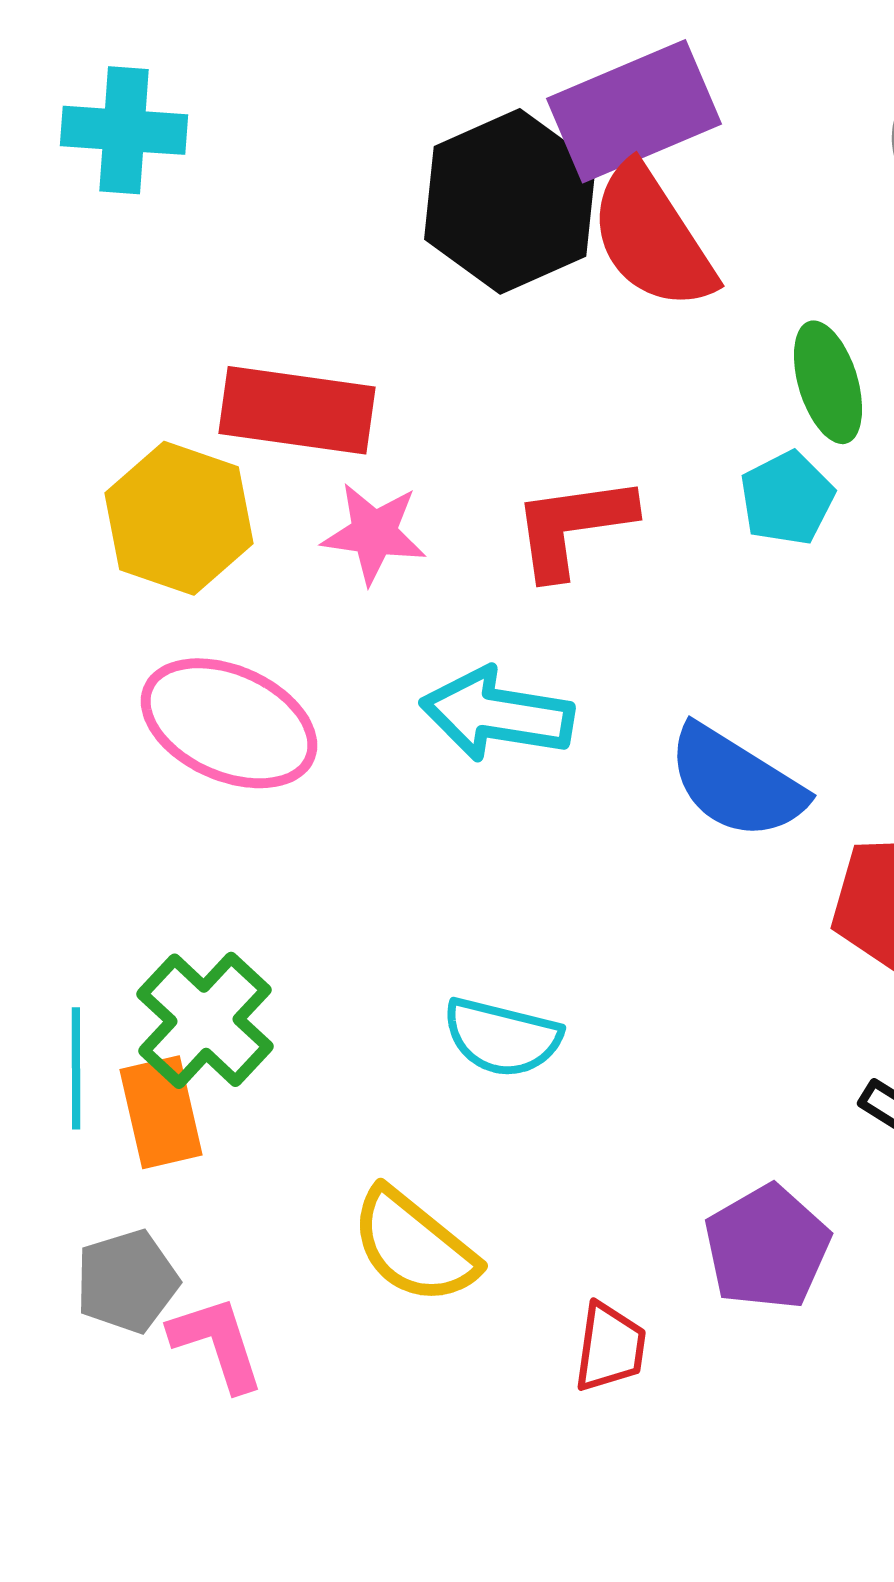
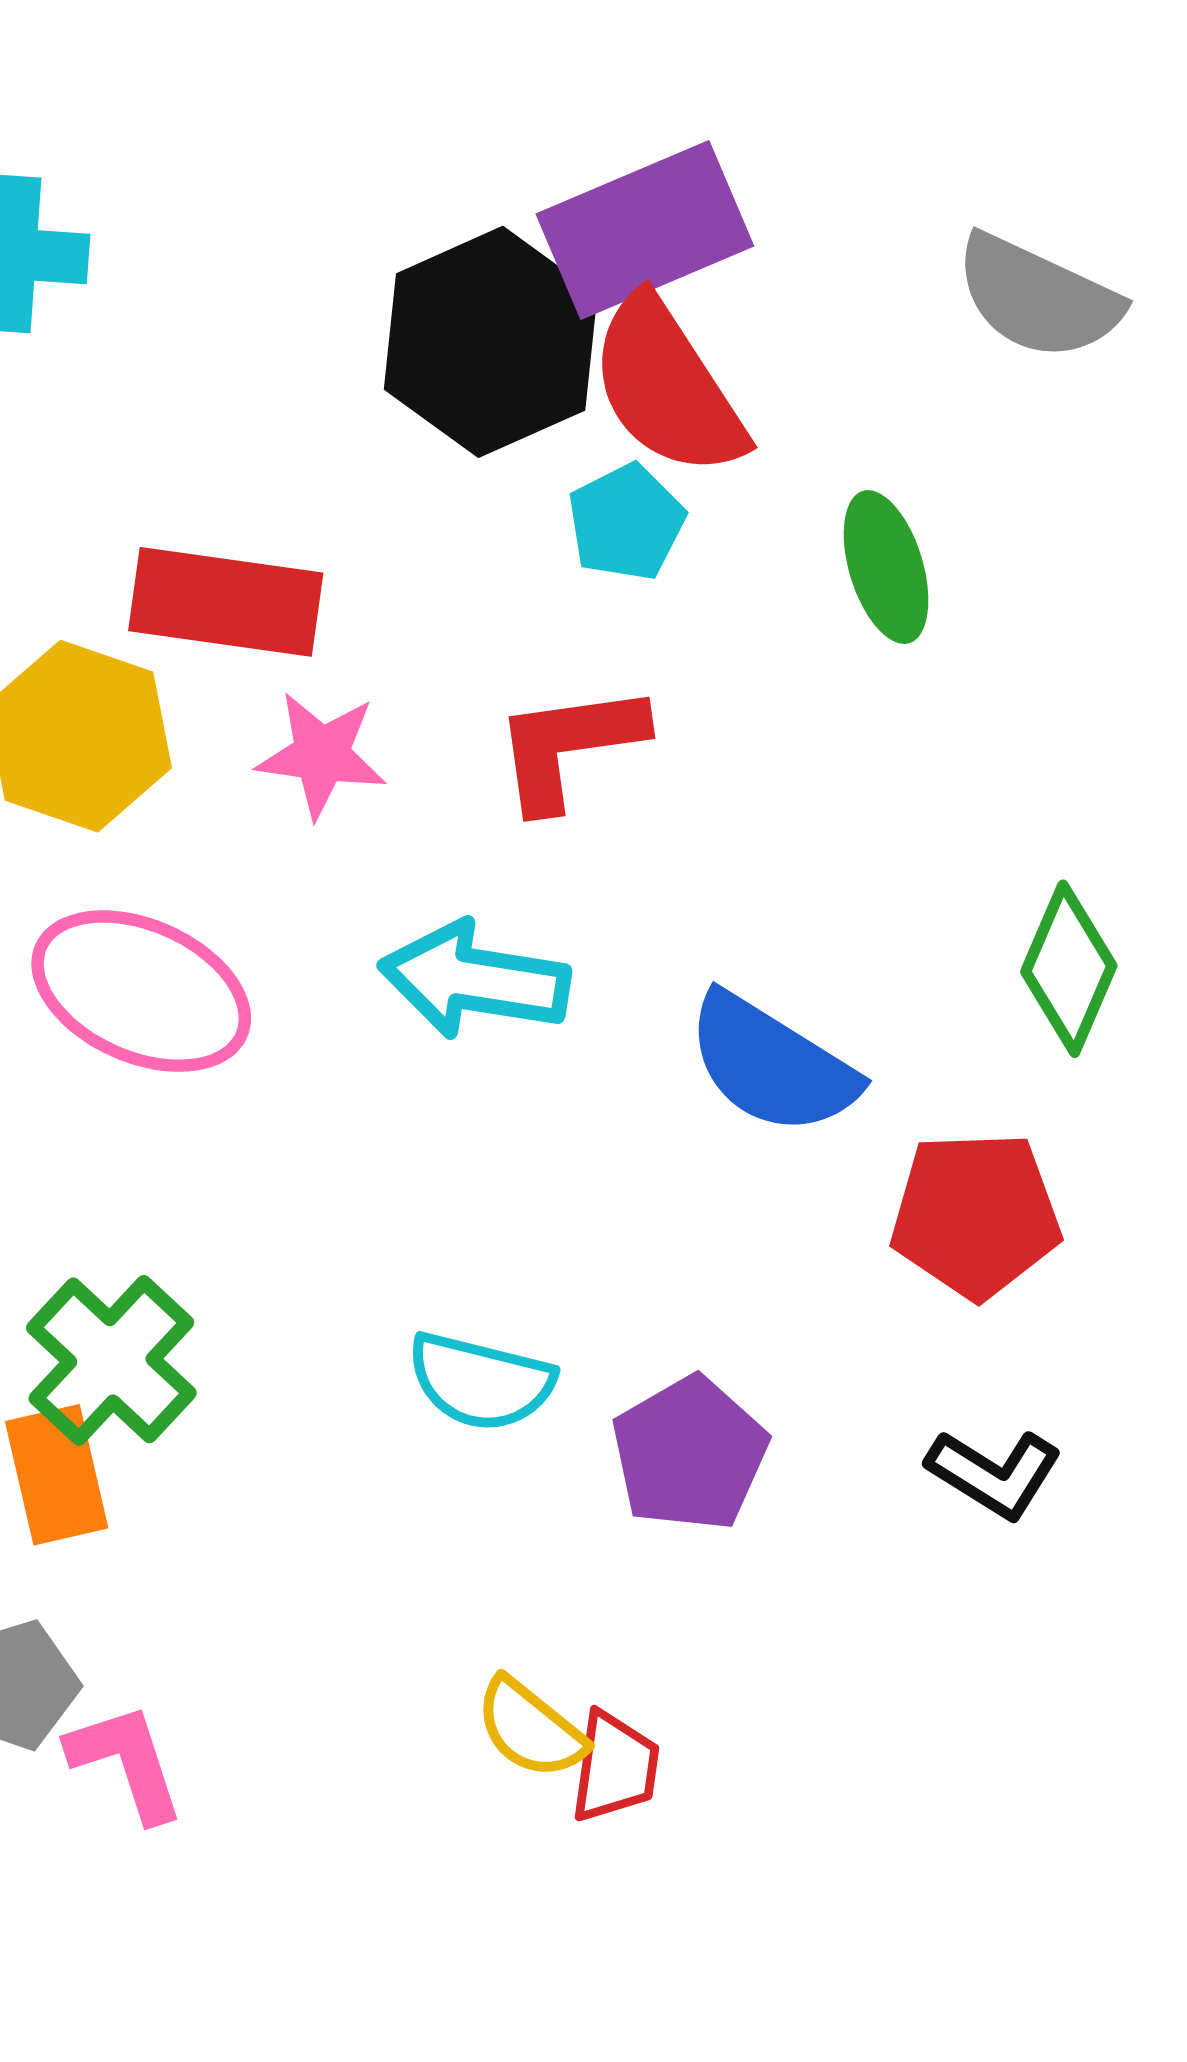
cyan pentagon: (787, 498) -> (626, 522), moved
yellow semicircle: (414, 1246) -> (530, 1728), moved, size x0.7
purple pentagon: (767, 1247) -> (690, 1454), moved

